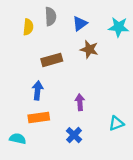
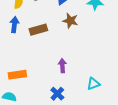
blue arrow: (38, 90) -> (14, 25), moved
orange rectangle: (39, 117) -> (17, 75), moved

